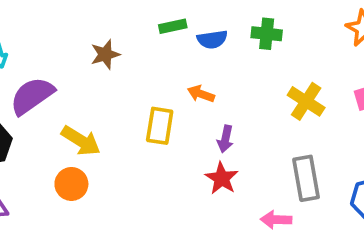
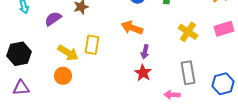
orange arrow: (201, 94) -> (132, 28), size x1.5
purple semicircle: (32, 96) -> (53, 19), moved, size x0.7
yellow rectangle: (160, 126) -> (92, 45), moved

